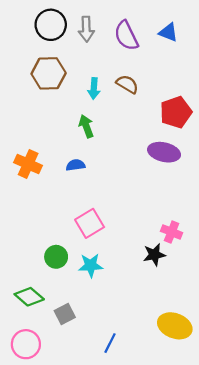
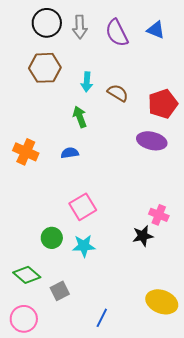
brown semicircle: (127, 84) -> (118, 93), moved

